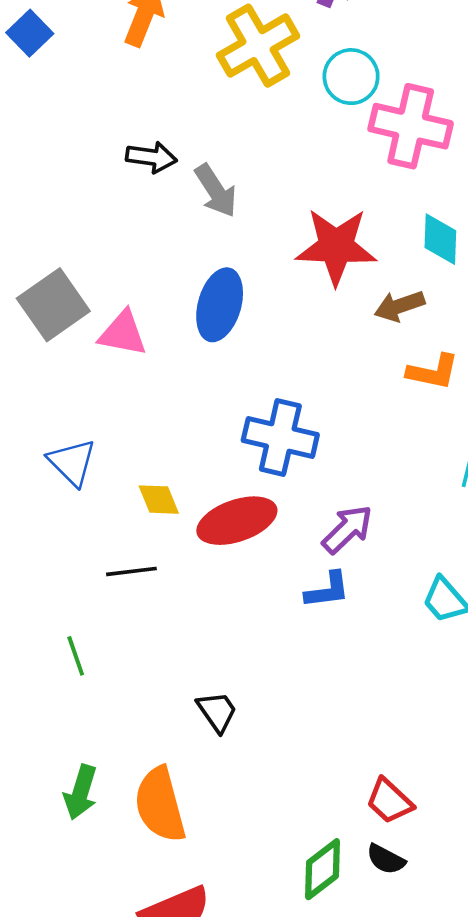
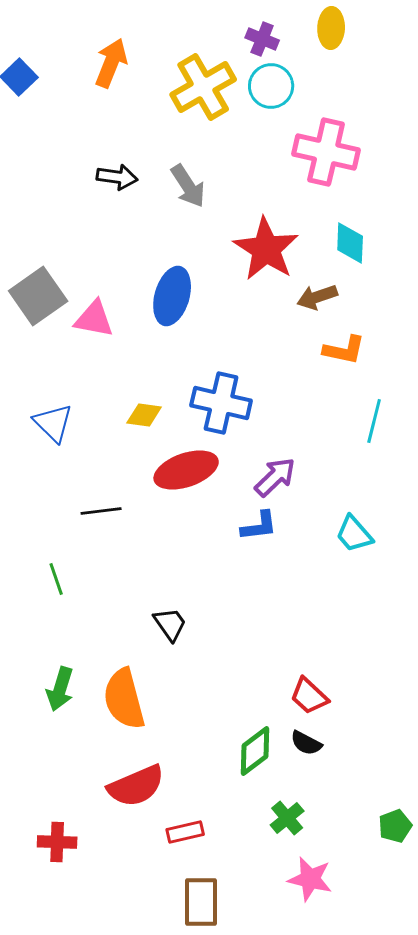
cyan circle: (351, 77) -> (271, 86), moved
gray arrow: (216, 191) -> (188, 186), moved
red star: (336, 247) -> (266, 249), turned 30
yellow diamond: (159, 500) -> (144, 415), moved, turned -60

